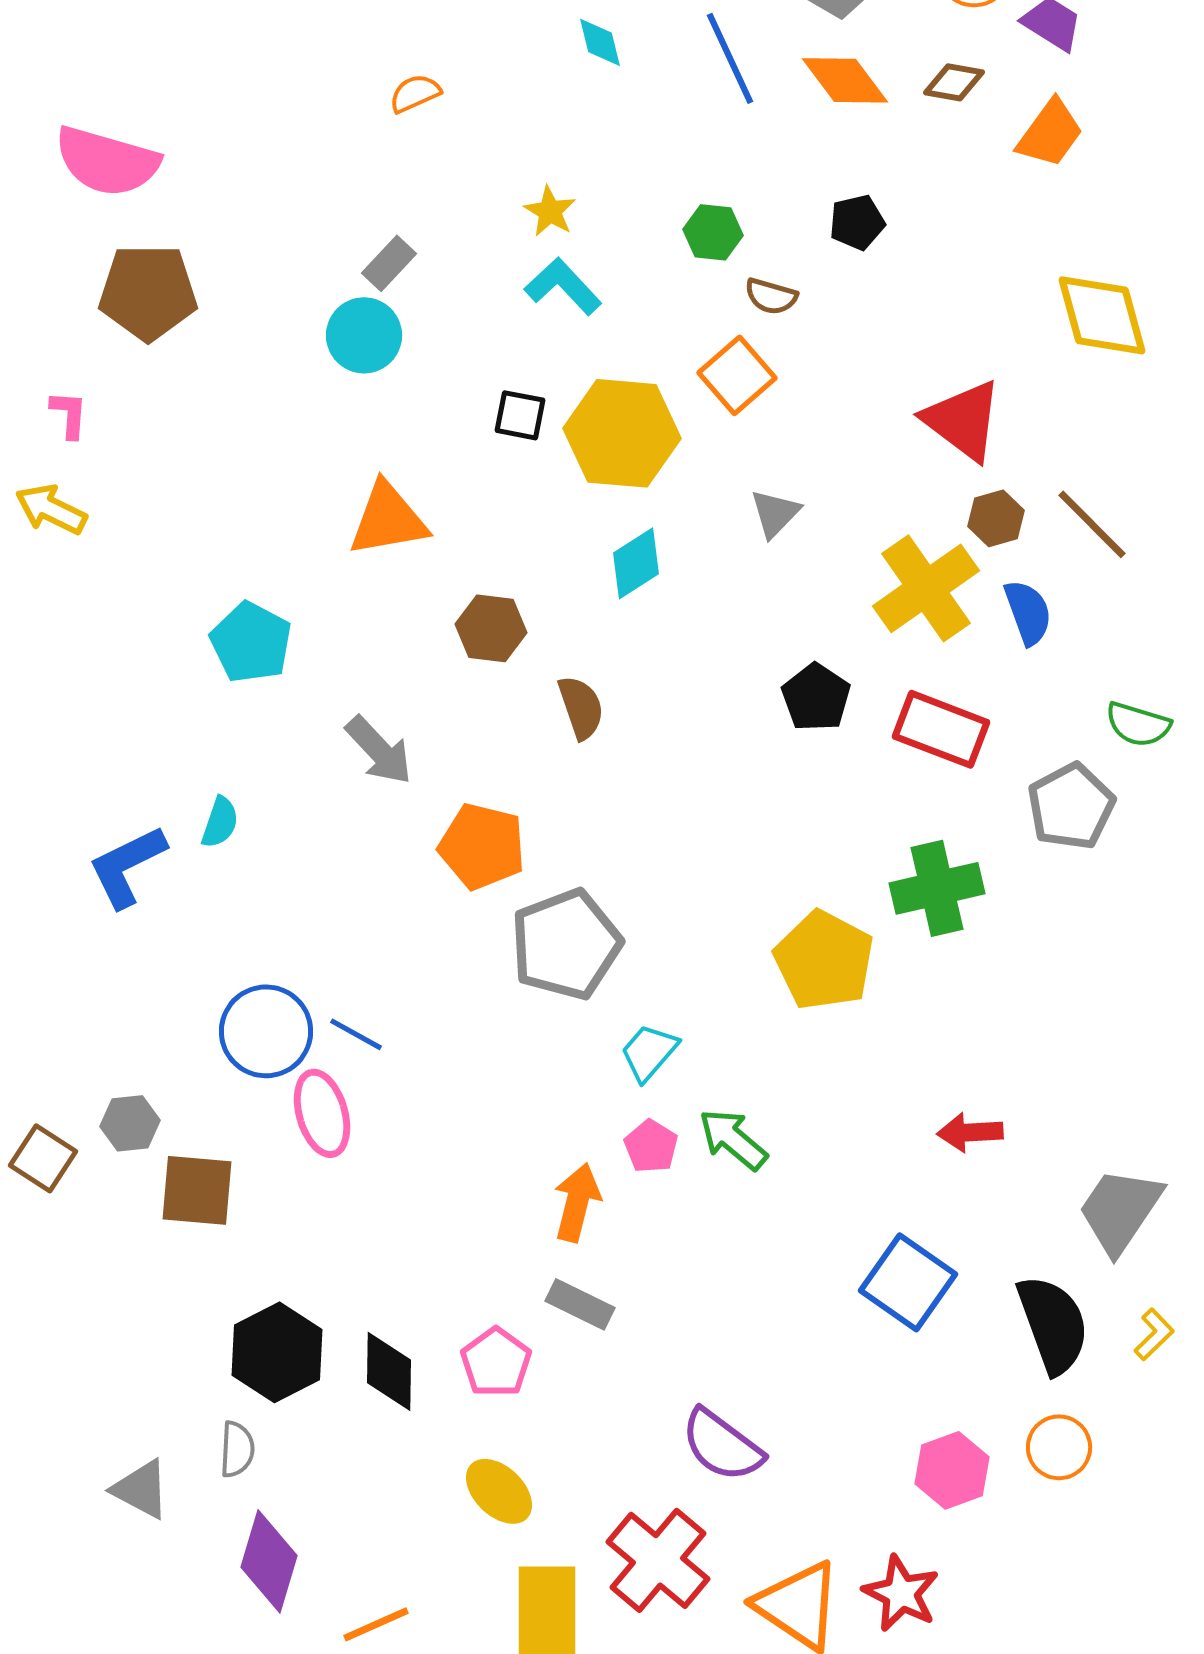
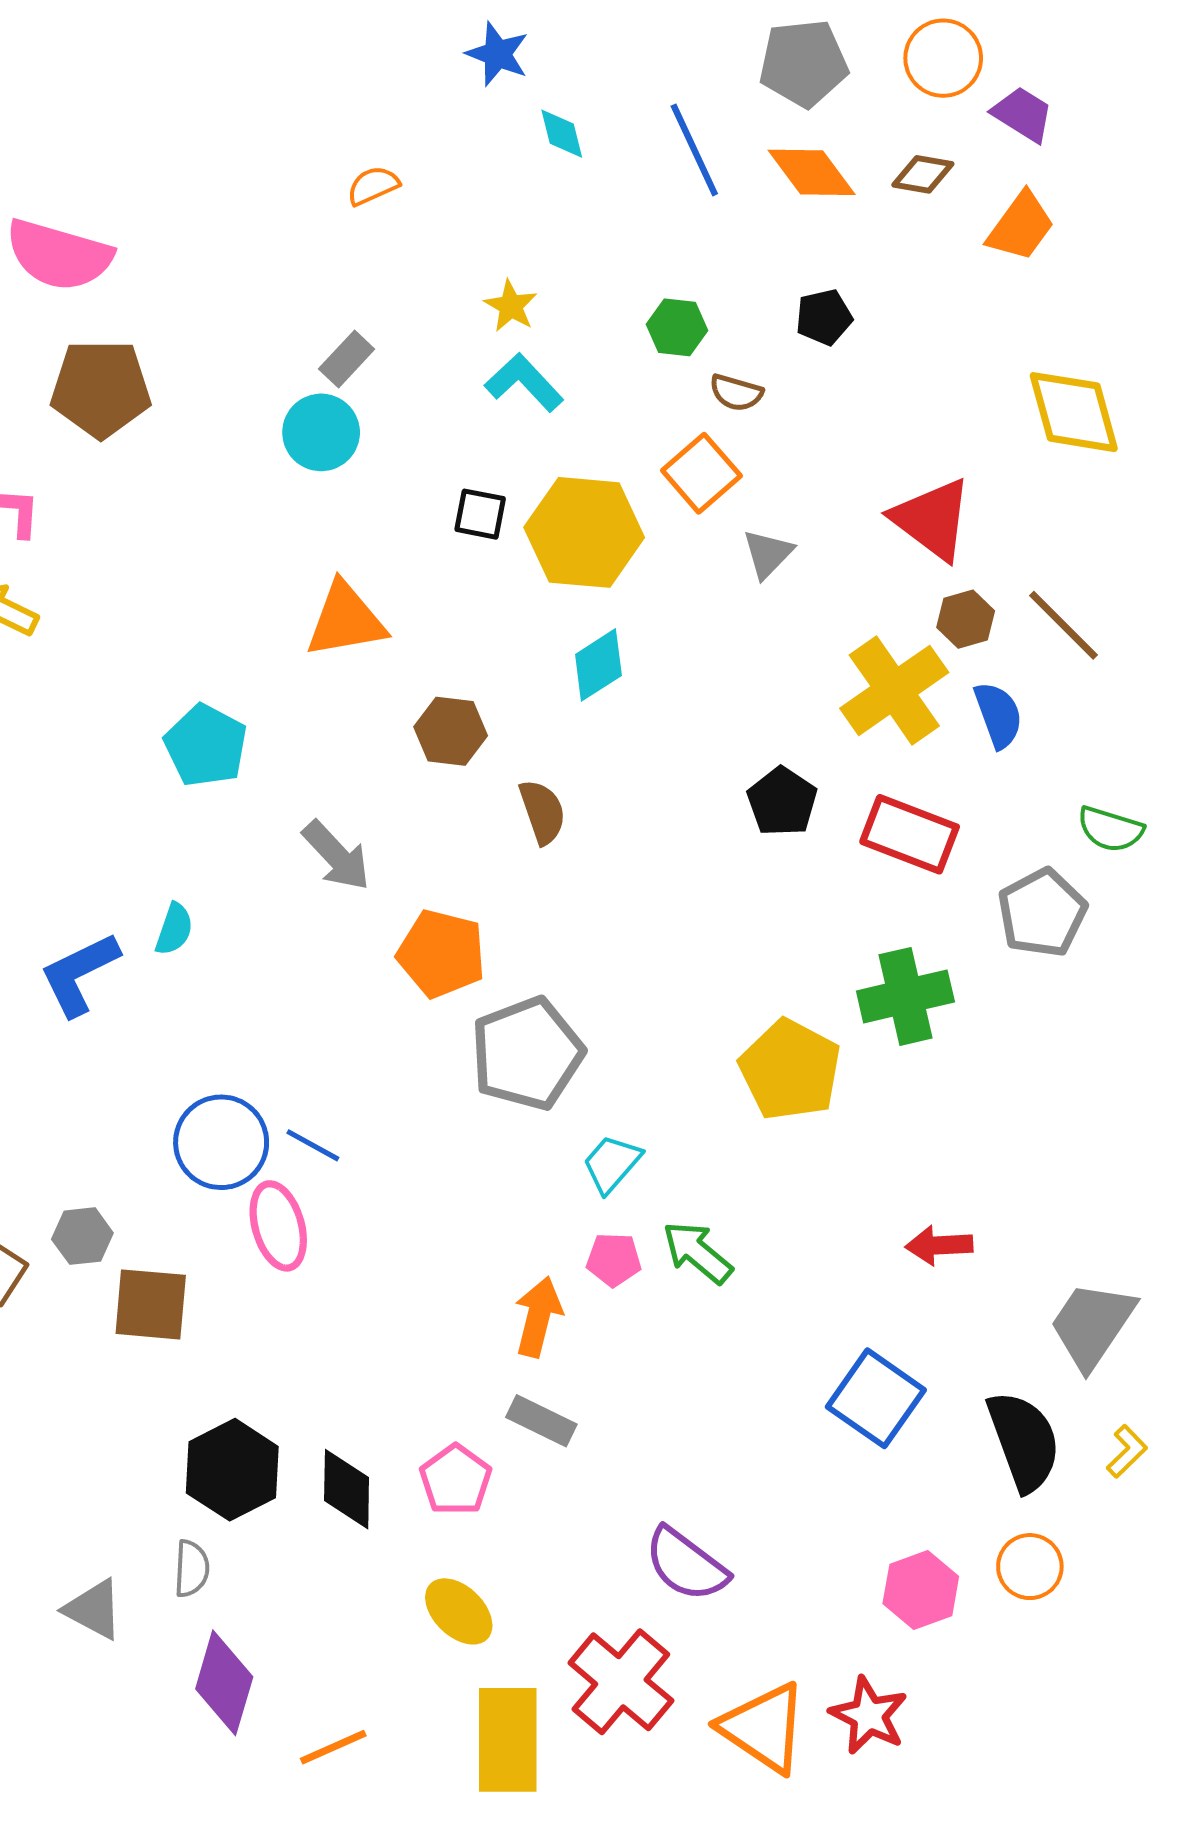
gray triangle: (775, 513) -> (768, 554), moved
pink pentagon: (651, 1146) -> (614, 1260), turned -30

